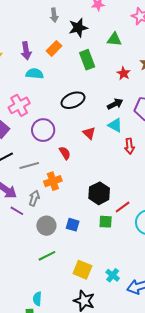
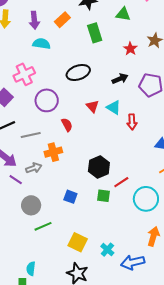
cyan triangle: (115, 125) -> (114, 107), moved
gray arrow: (34, 198) -> (34, 168), turned 49
gray circle: (46, 226) -> (31, 205), moved

